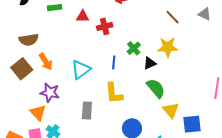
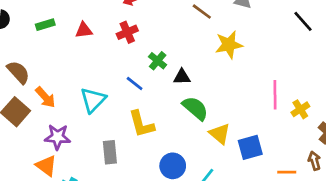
red cross: (105, 26) -> (127, 32), moved
brown semicircle: (29, 40) -> (18, 72), turned -114
yellow star: (168, 47) -> (229, 45), moved
blue line: (114, 62) -> (135, 84), turned -48
black triangle: (150, 63) -> (182, 77), turned 32

